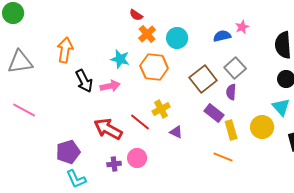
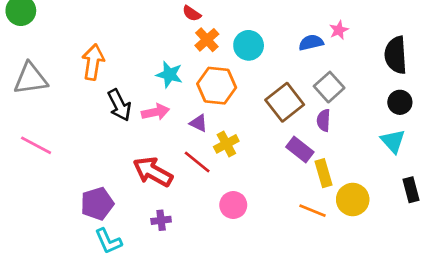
yellow circle: (262, 127) -> (353, 199), moved
purple triangle: (176, 132) -> (199, 123), moved
pink circle: (137, 158) -> (233, 205), moved

